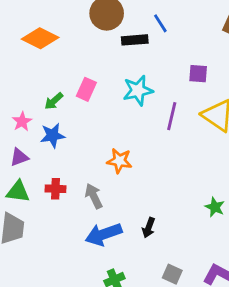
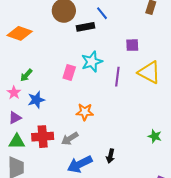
pink rectangle: (86, 89) -> (69, 73), moved
green arrow: (54, 101) -> (26, 75), moved
red cross: (55, 189) -> (43, 137), size x1.5
gray arrow: (94, 196) -> (70, 139), turned -90

